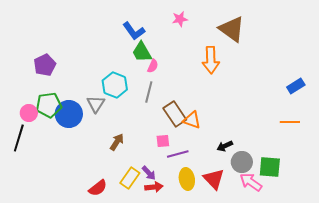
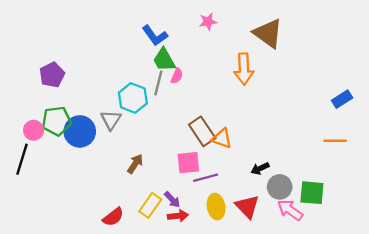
gray line: (149, 92) -> (158, 83), moved
pink square: (163, 141) -> (188, 163), size x1.5

